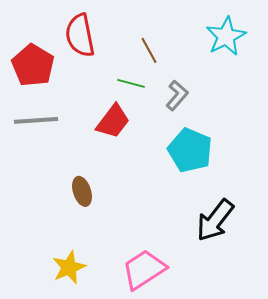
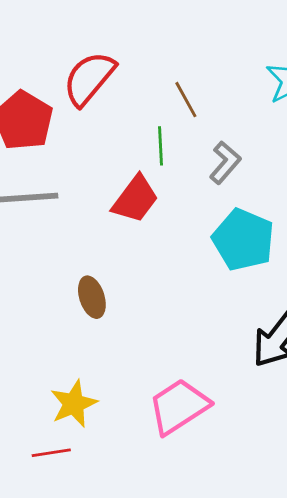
red semicircle: (80, 35) -> (89, 78), turned 51
green line: (131, 83) -> (161, 146), turned 72

